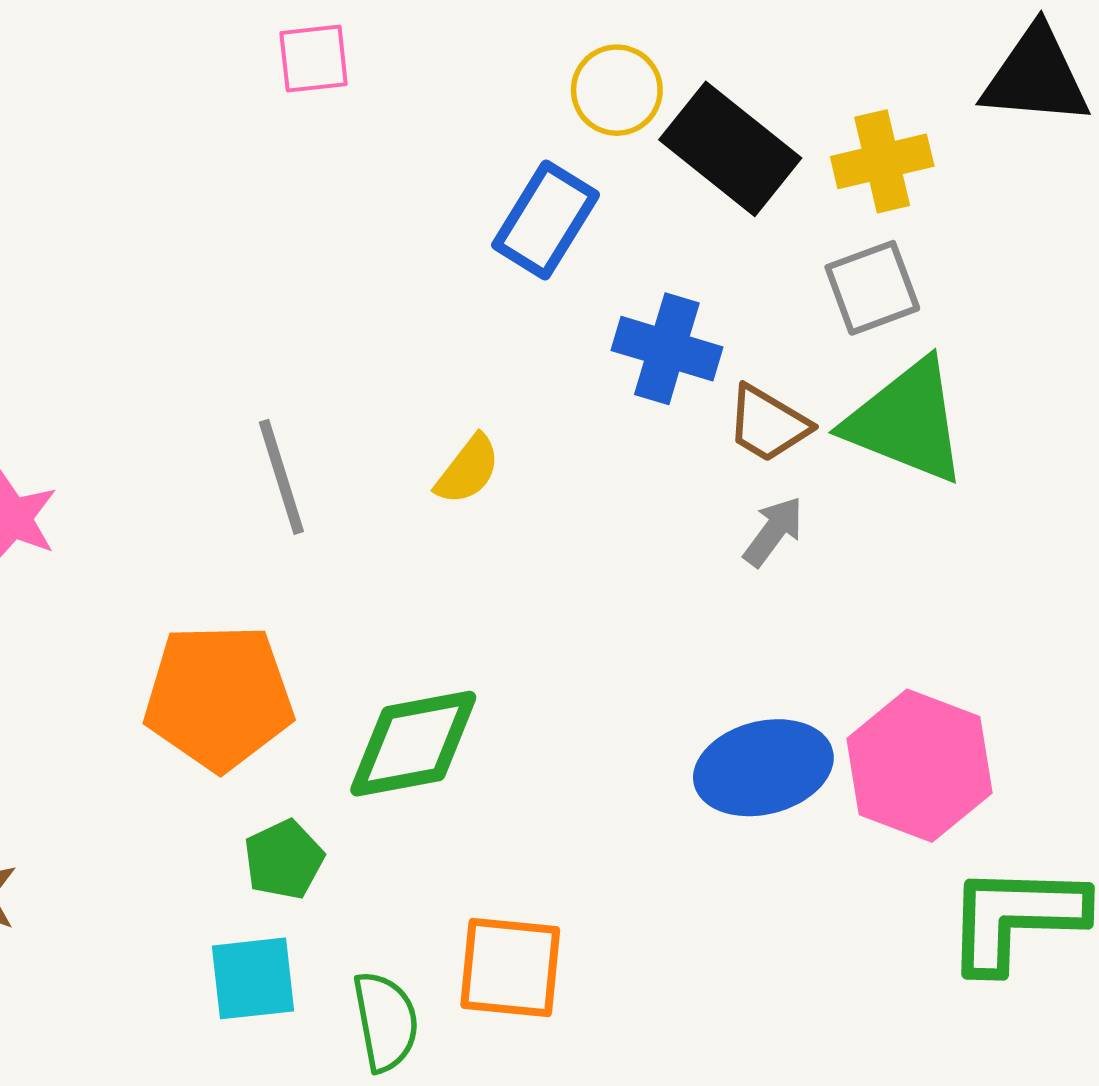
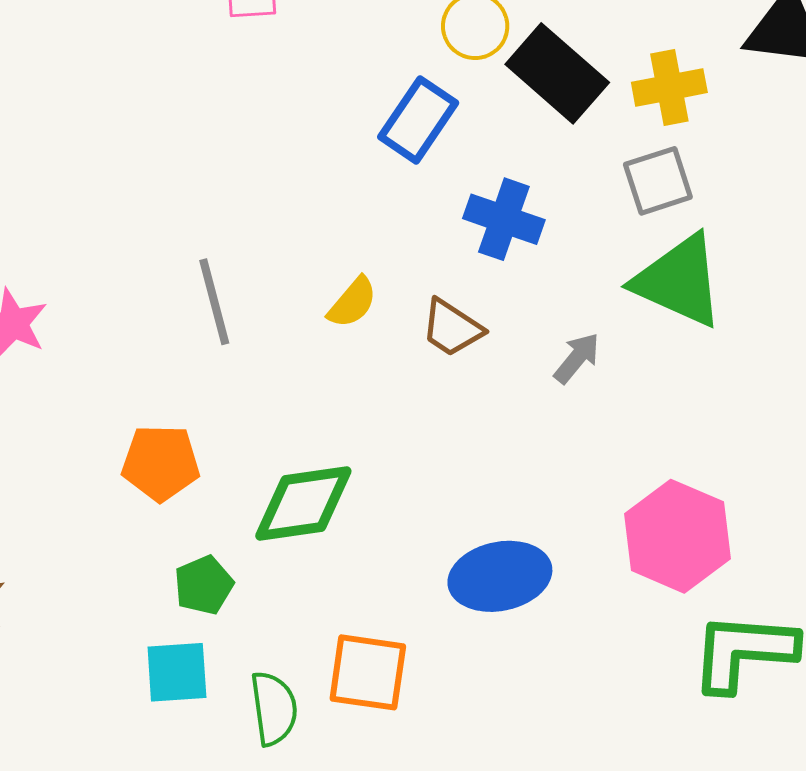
brown trapezoid: (768, 424) -> (452, 328), moved
orange pentagon: (219, 697) -> (161, 463), size x0.7
blue ellipse: (763, 768) -> (500, 576), moved

